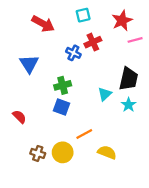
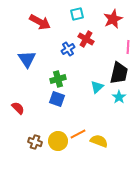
pink line: (135, 40) -> (128, 47), moved, turned -72
red cross: (93, 42) -> (86, 39), turned -35
blue cross: (73, 53) -> (68, 49), turned 32
orange line: (84, 134) -> (78, 134), moved

